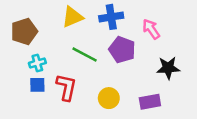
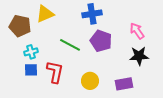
yellow triangle: (72, 17) -> (45, 14), moved
pink arrow: (151, 29) -> (137, 31), moved
brown pentagon: (24, 31) -> (20, 26), turned 30

